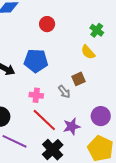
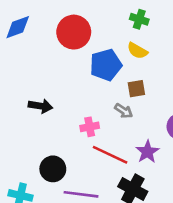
red circle: (47, 24) -> (74, 32), size x1.6
blue pentagon: (36, 61) -> (106, 65), moved
brown square: (78, 79) -> (136, 89), turned 32

